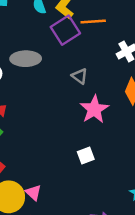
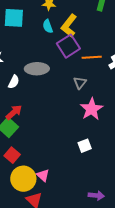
orange line: (93, 21) -> (92, 57), moved
gray triangle: (80, 76) -> (80, 83), turned 32

